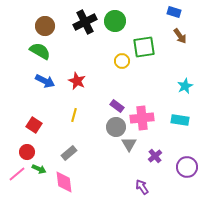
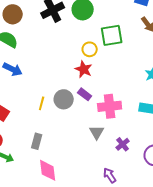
red star: (77, 81) -> (84, 69), moved
gray circle: (116, 127) -> (64, 99), moved
gray rectangle: (69, 153) -> (37, 141), turned -35
pink diamond: (64, 182) -> (48, 170), moved

